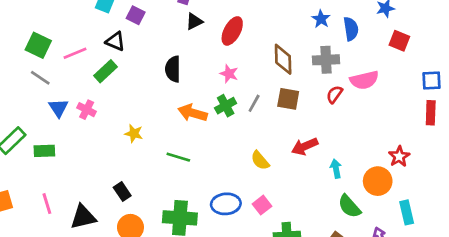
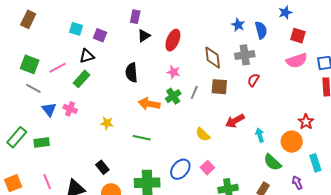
black triangle: (115, 41) -> (87, 56), turned -35
pink semicircle: (364, 80) -> (297, 61), moved
blue ellipse: (226, 204) -> (180, 169), turned -40

